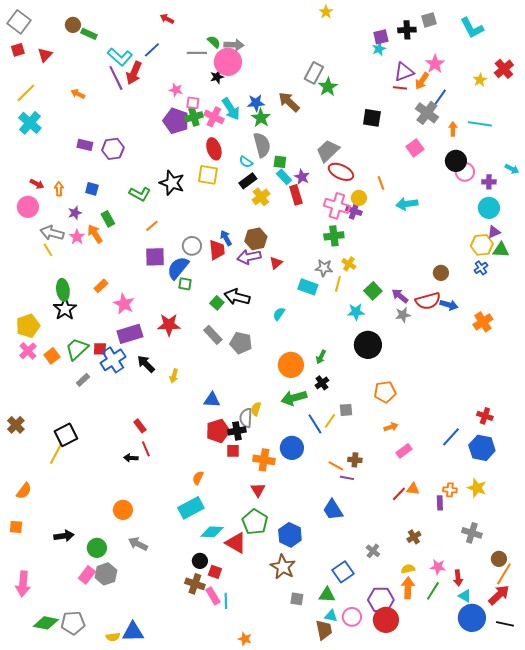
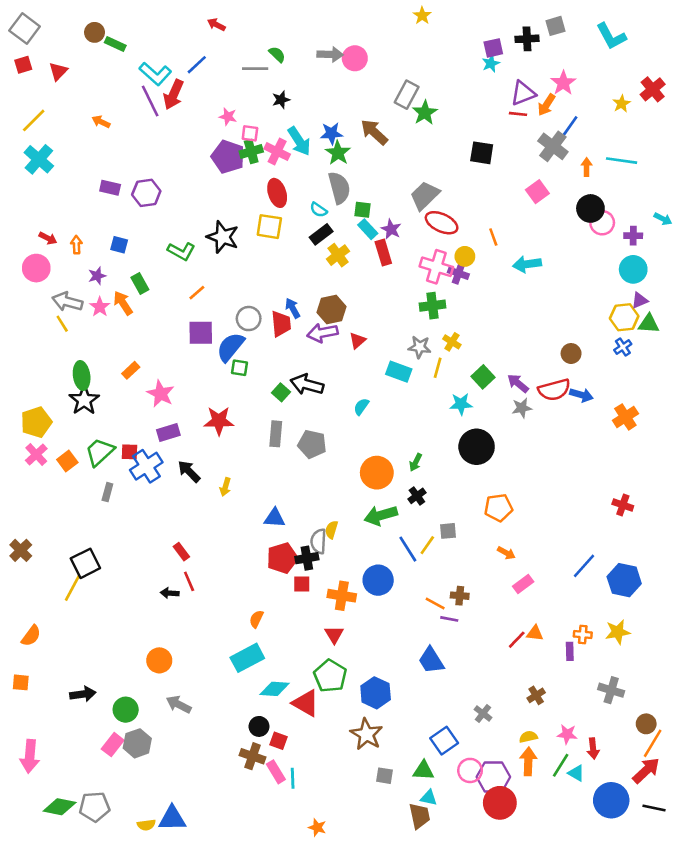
gray arrow: (234, 45) -> (330, 54), moved
pink circle: (228, 62) -> (355, 58), moved, size x0.7
purple rectangle: (130, 334) -> (168, 432), size x0.7
gray rectangle: (213, 335) -> (276, 434), turned 48
gray rectangle: (83, 380) -> (107, 492), turned -32
red cross: (485, 416) -> (623, 505), moved
orange arrow: (391, 427) -> (506, 553), turned 48
yellow star: (477, 488) -> (618, 632), turned -30
cyan triangle: (465, 596) -> (576, 773), moved
pink circle: (352, 617) -> (470, 770), moved

